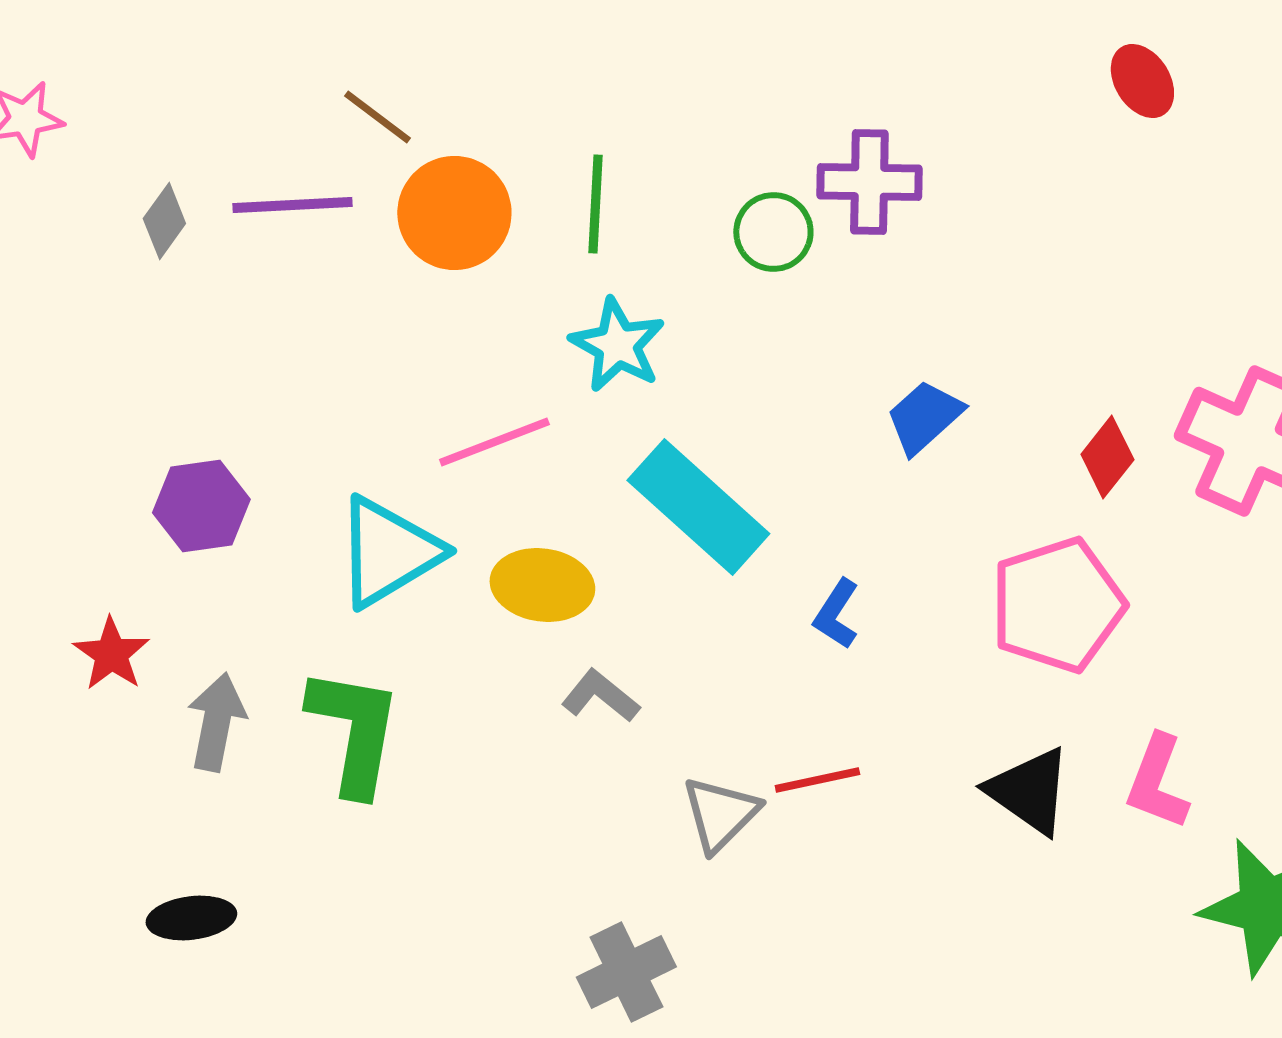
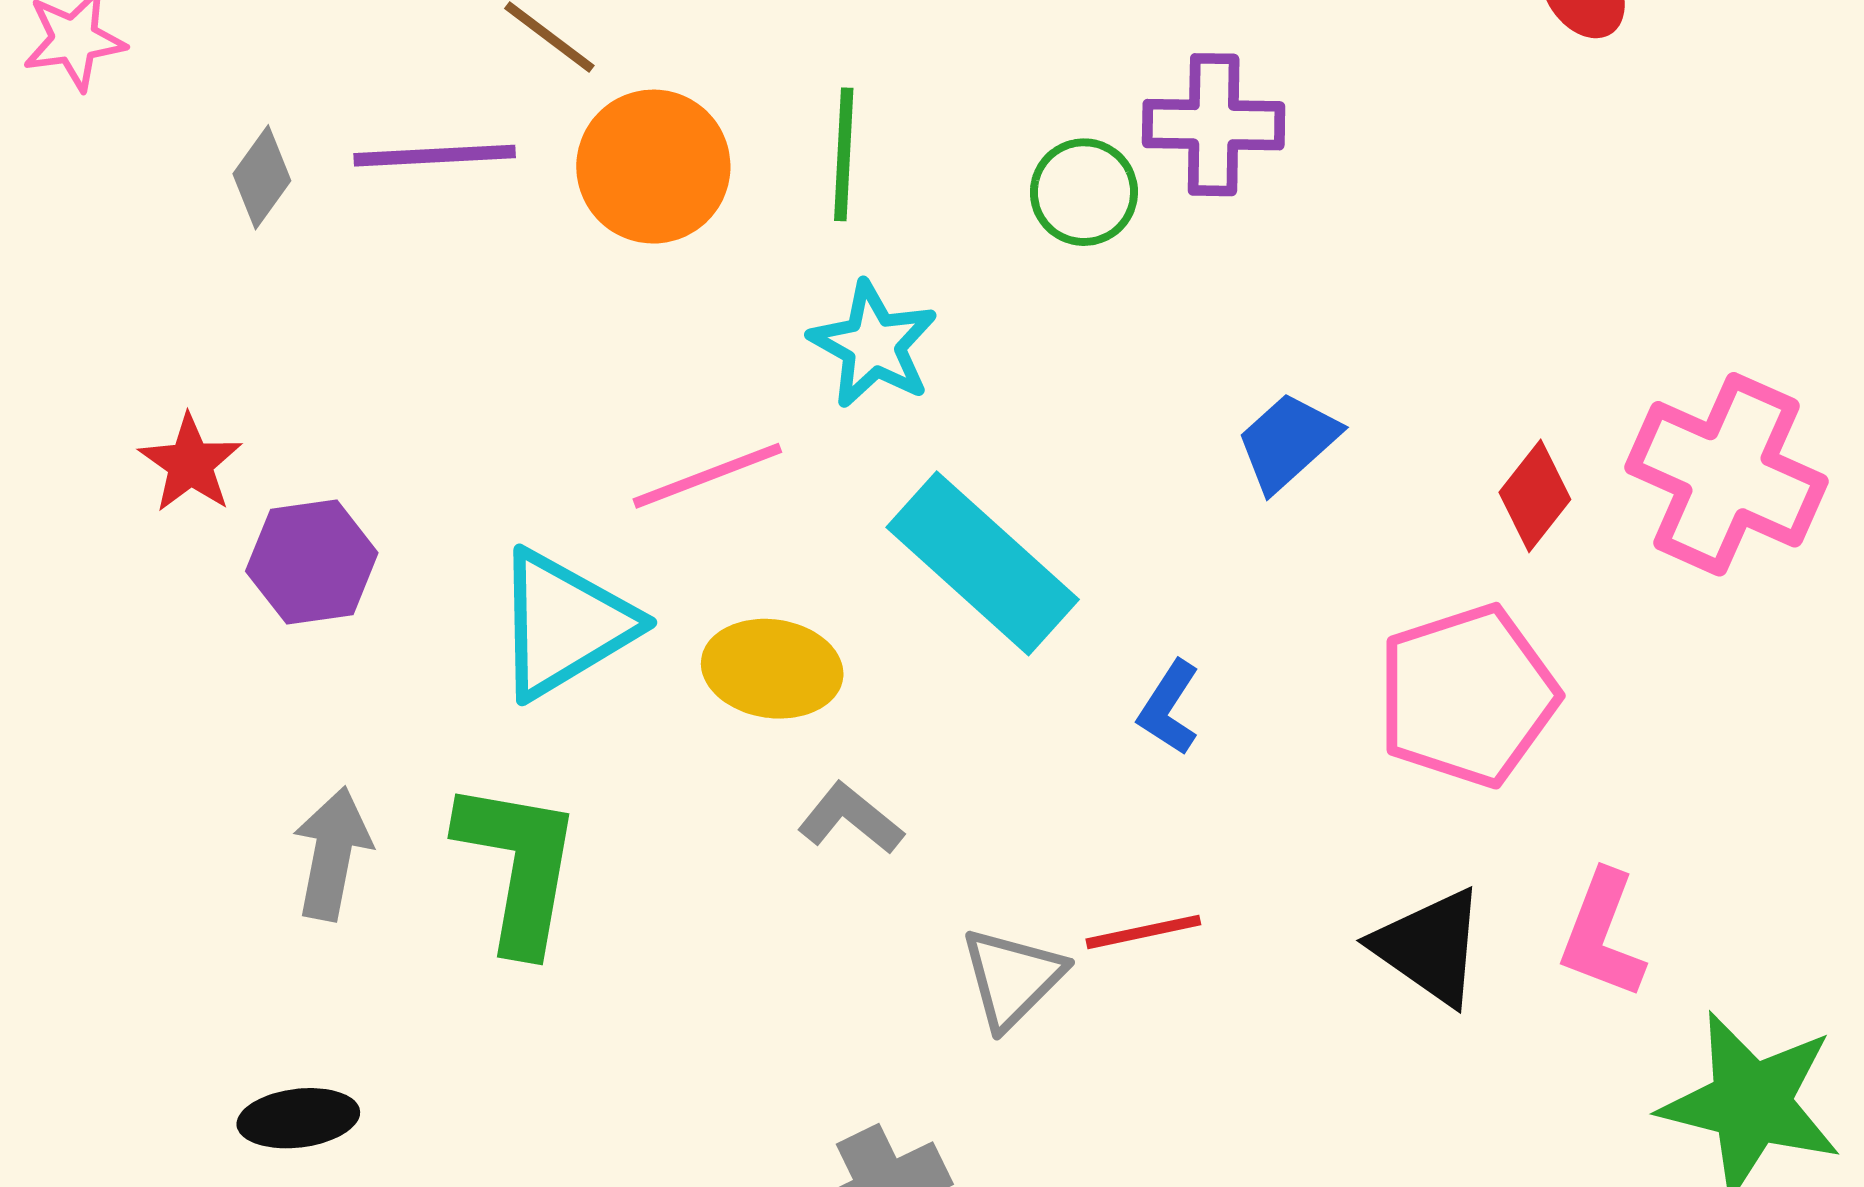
red star: (111, 654) -> (190, 464), moved

